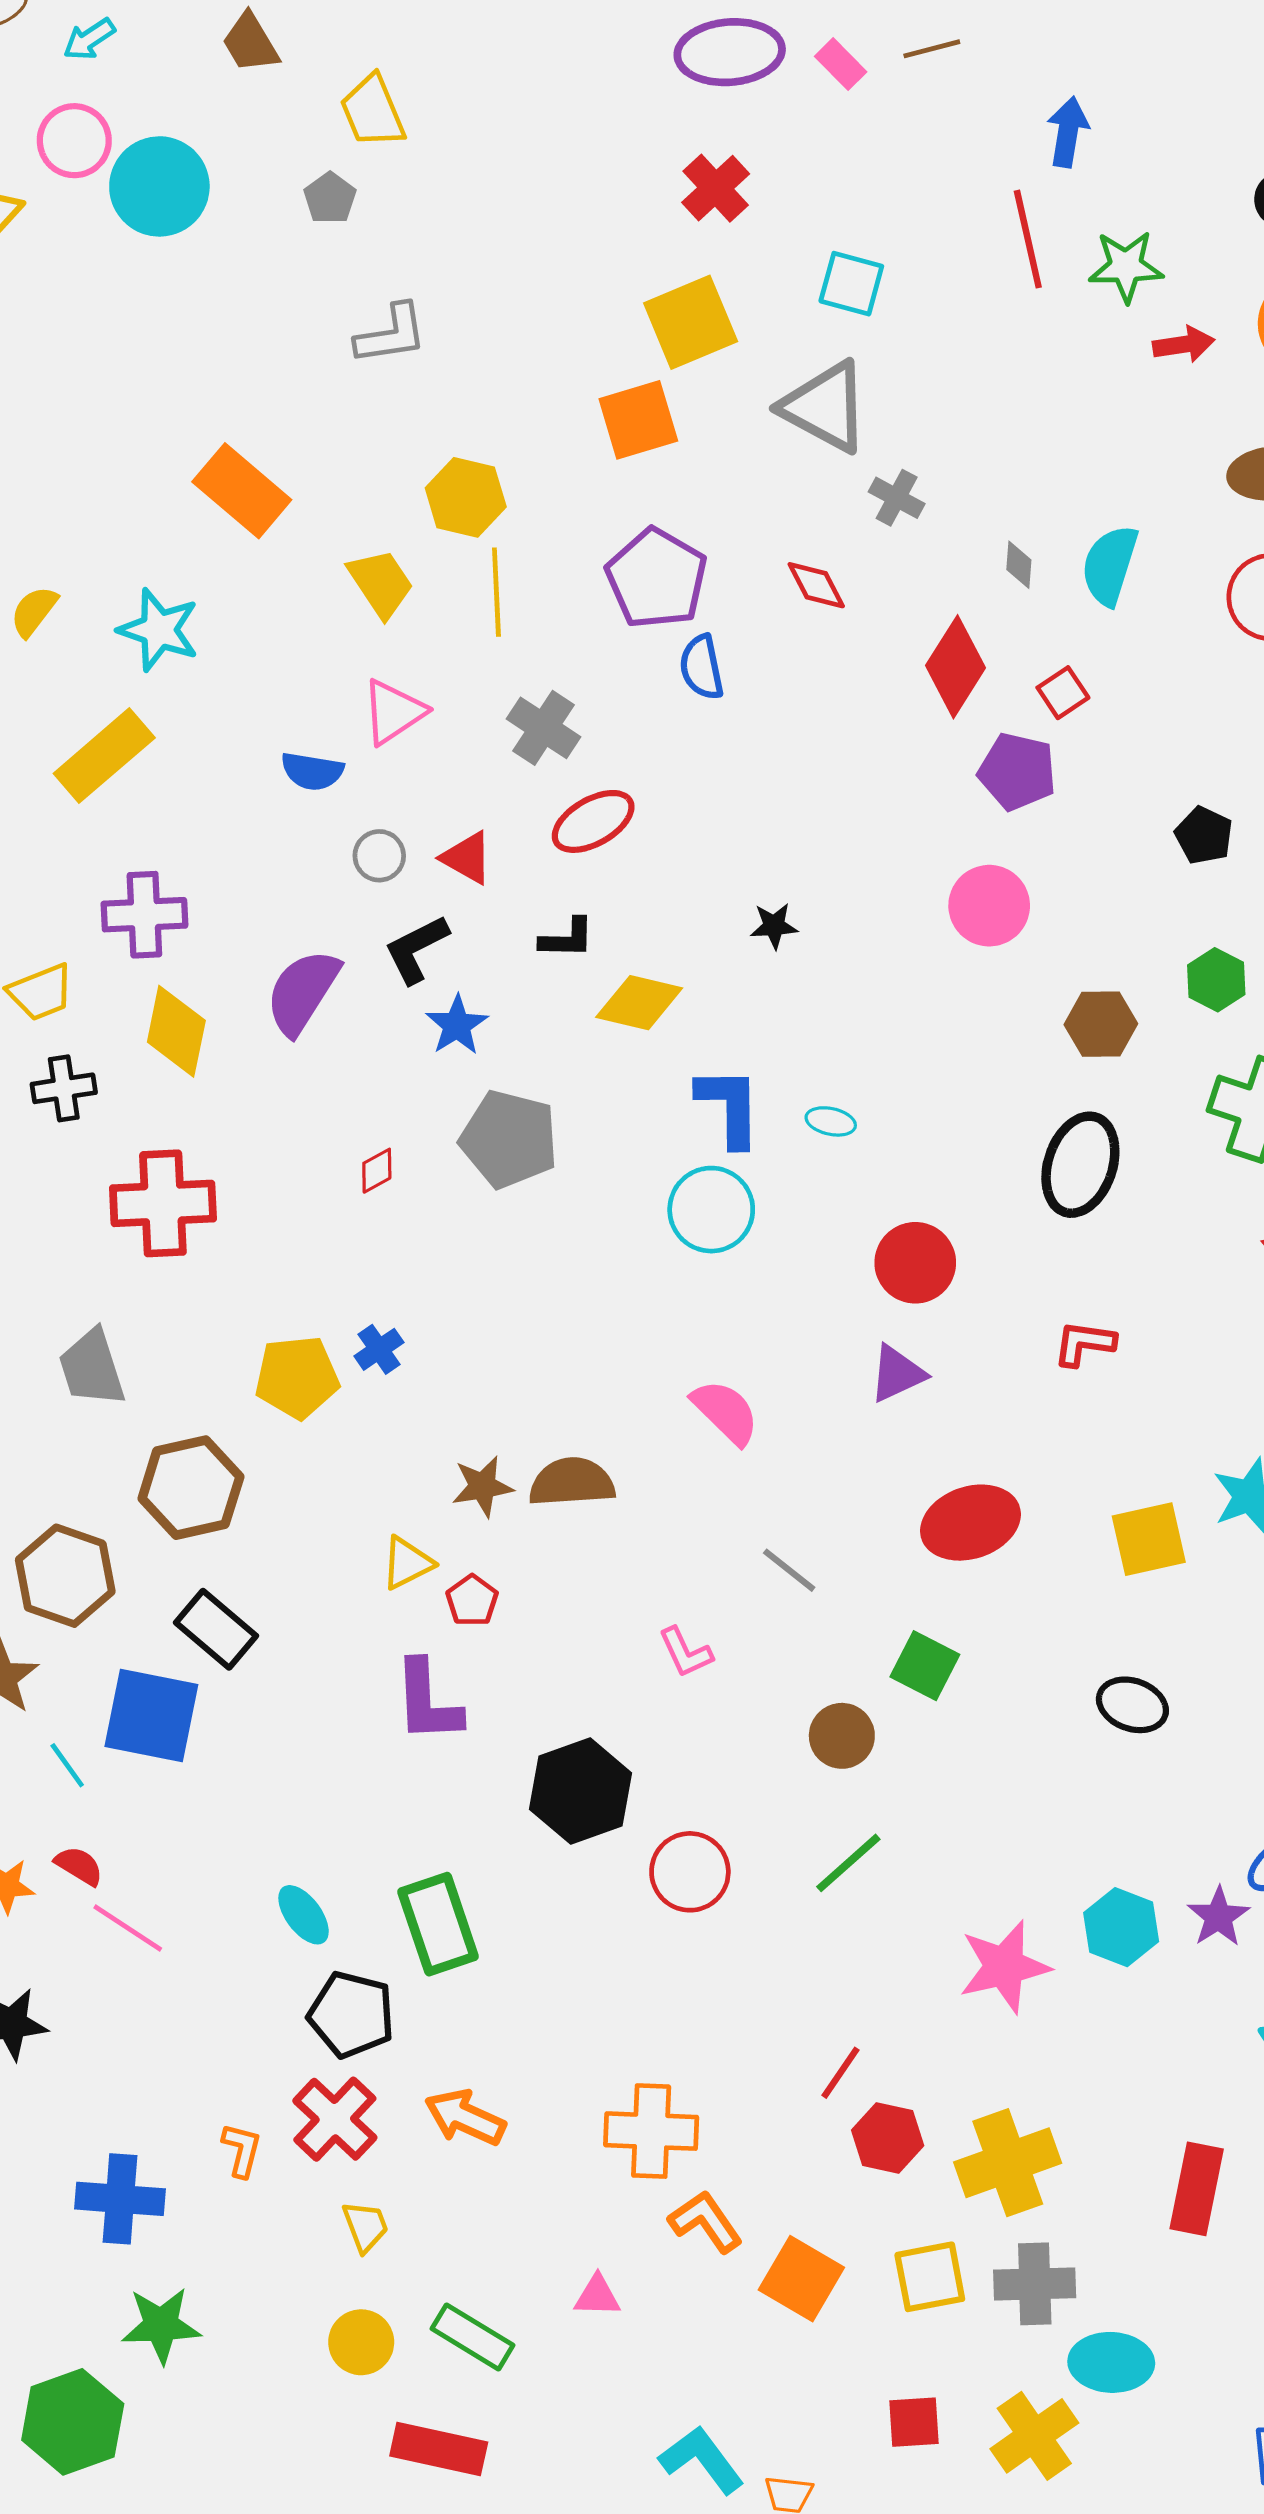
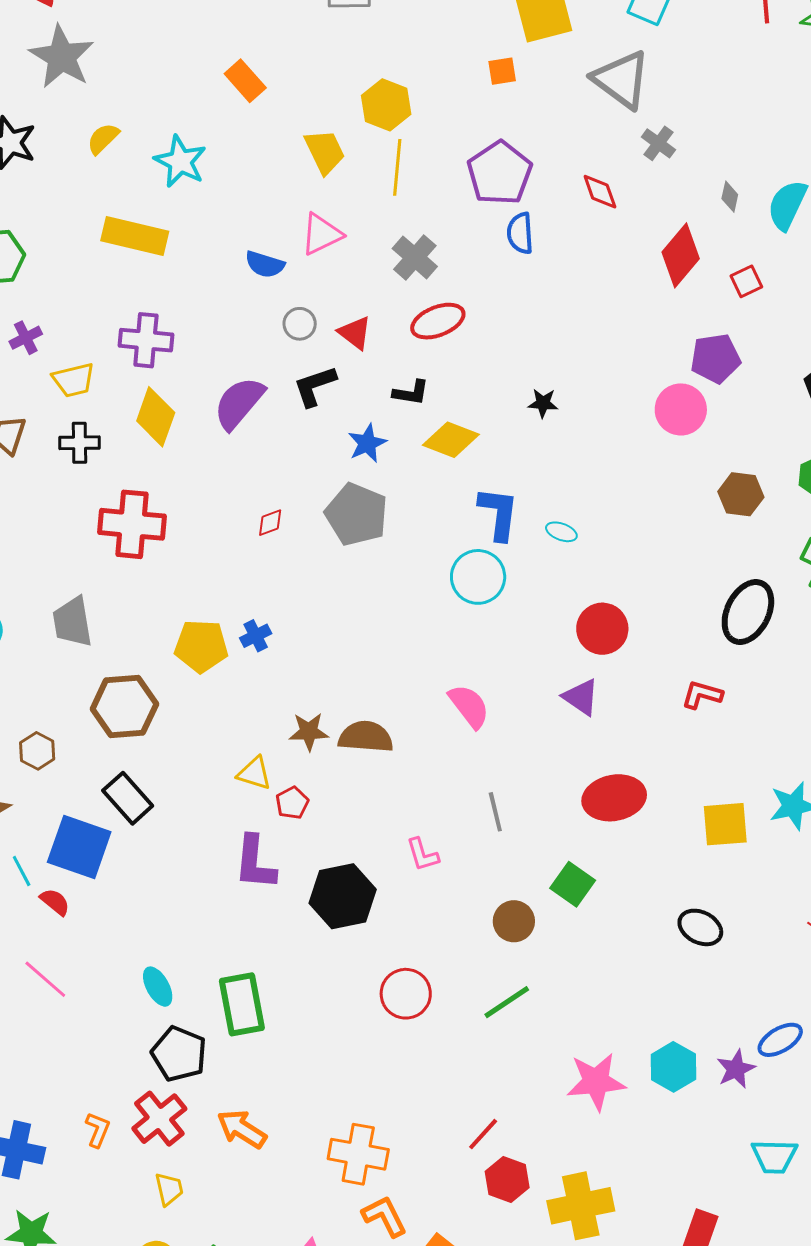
orange square: (638, 420) -> (502, 71), size x0.6
orange rectangle: (242, 491) -> (245, 81), size x0.7
yellow rectangle: (104, 756) -> (135, 236), turned 46
purple pentagon: (1017, 772) -> (715, 358), moved, turned -30
blue star: (457, 1025) -> (367, 443), moved
black ellipse: (1080, 1165) -> (748, 612), moved
purple triangle: (897, 1374) -> (581, 697), turned 51
yellow triangle: (407, 1563) -> (254, 773), turned 36
gray line: (789, 1570) -> (495, 812), turned 30
brown hexagon: (65, 1576) -> (37, 751), size x0.6
black hexagon: (581, 1791) -> (343, 896), moved
red semicircle: (79, 1866) -> (55, 902), moved

